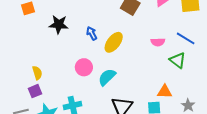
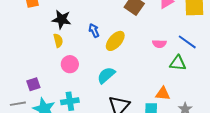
green triangle: (178, 60) -> (178, 63), turned -36
pink circle: (84, 67) -> (70, 64), moved
yellow semicircle: (37, 73) -> (58, 41), moved

